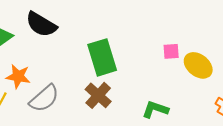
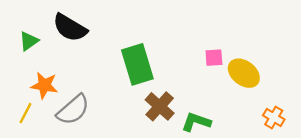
brown cross: (98, 95) -> (160, 106), moved

